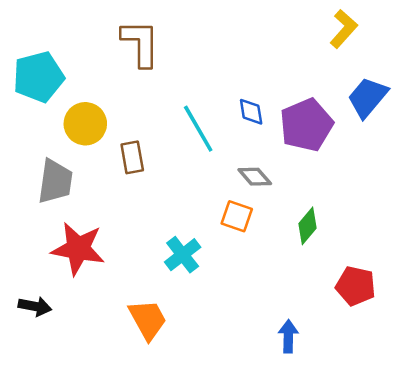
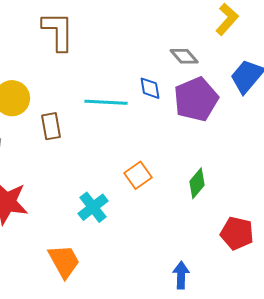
cyan line: (198, 129) -> (106, 102), turned -57
gray diamond: (255, 177) -> (184, 56), moved
orange square: (237, 216) -> (138, 175), turned 36

